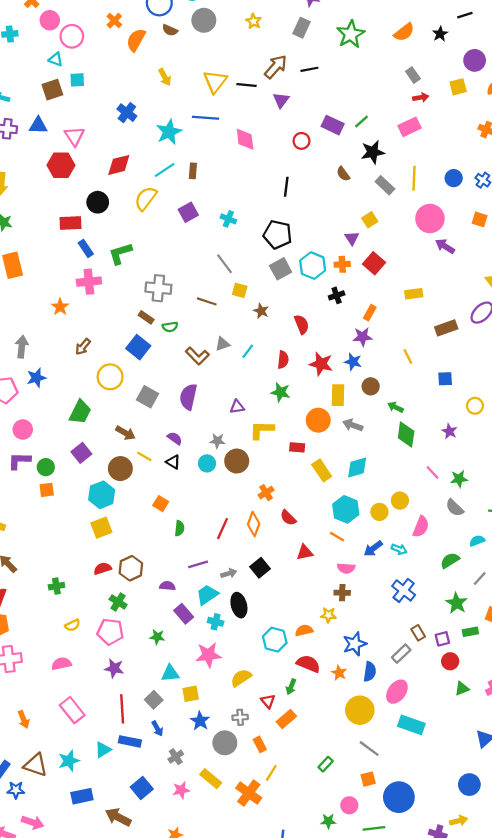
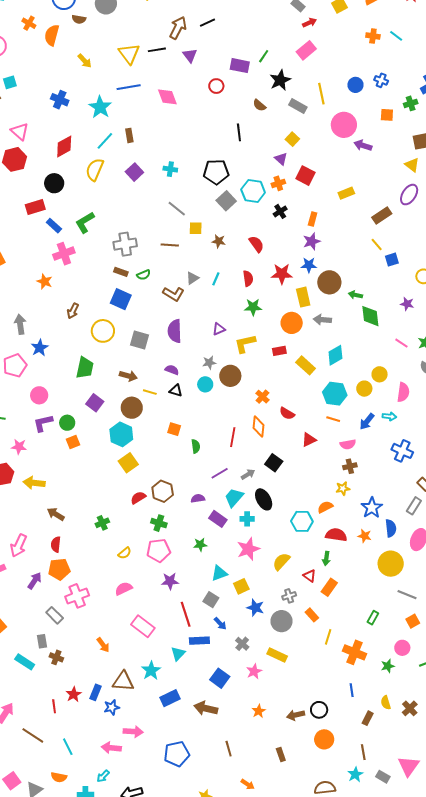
black line: (286, 187) -> (239, 132), moved
yellow line: (408, 356) -> (377, 244), moved
brown circle: (371, 386) -> (329, 282), size x1.5
orange cross: (249, 793) -> (354, 652), moved

